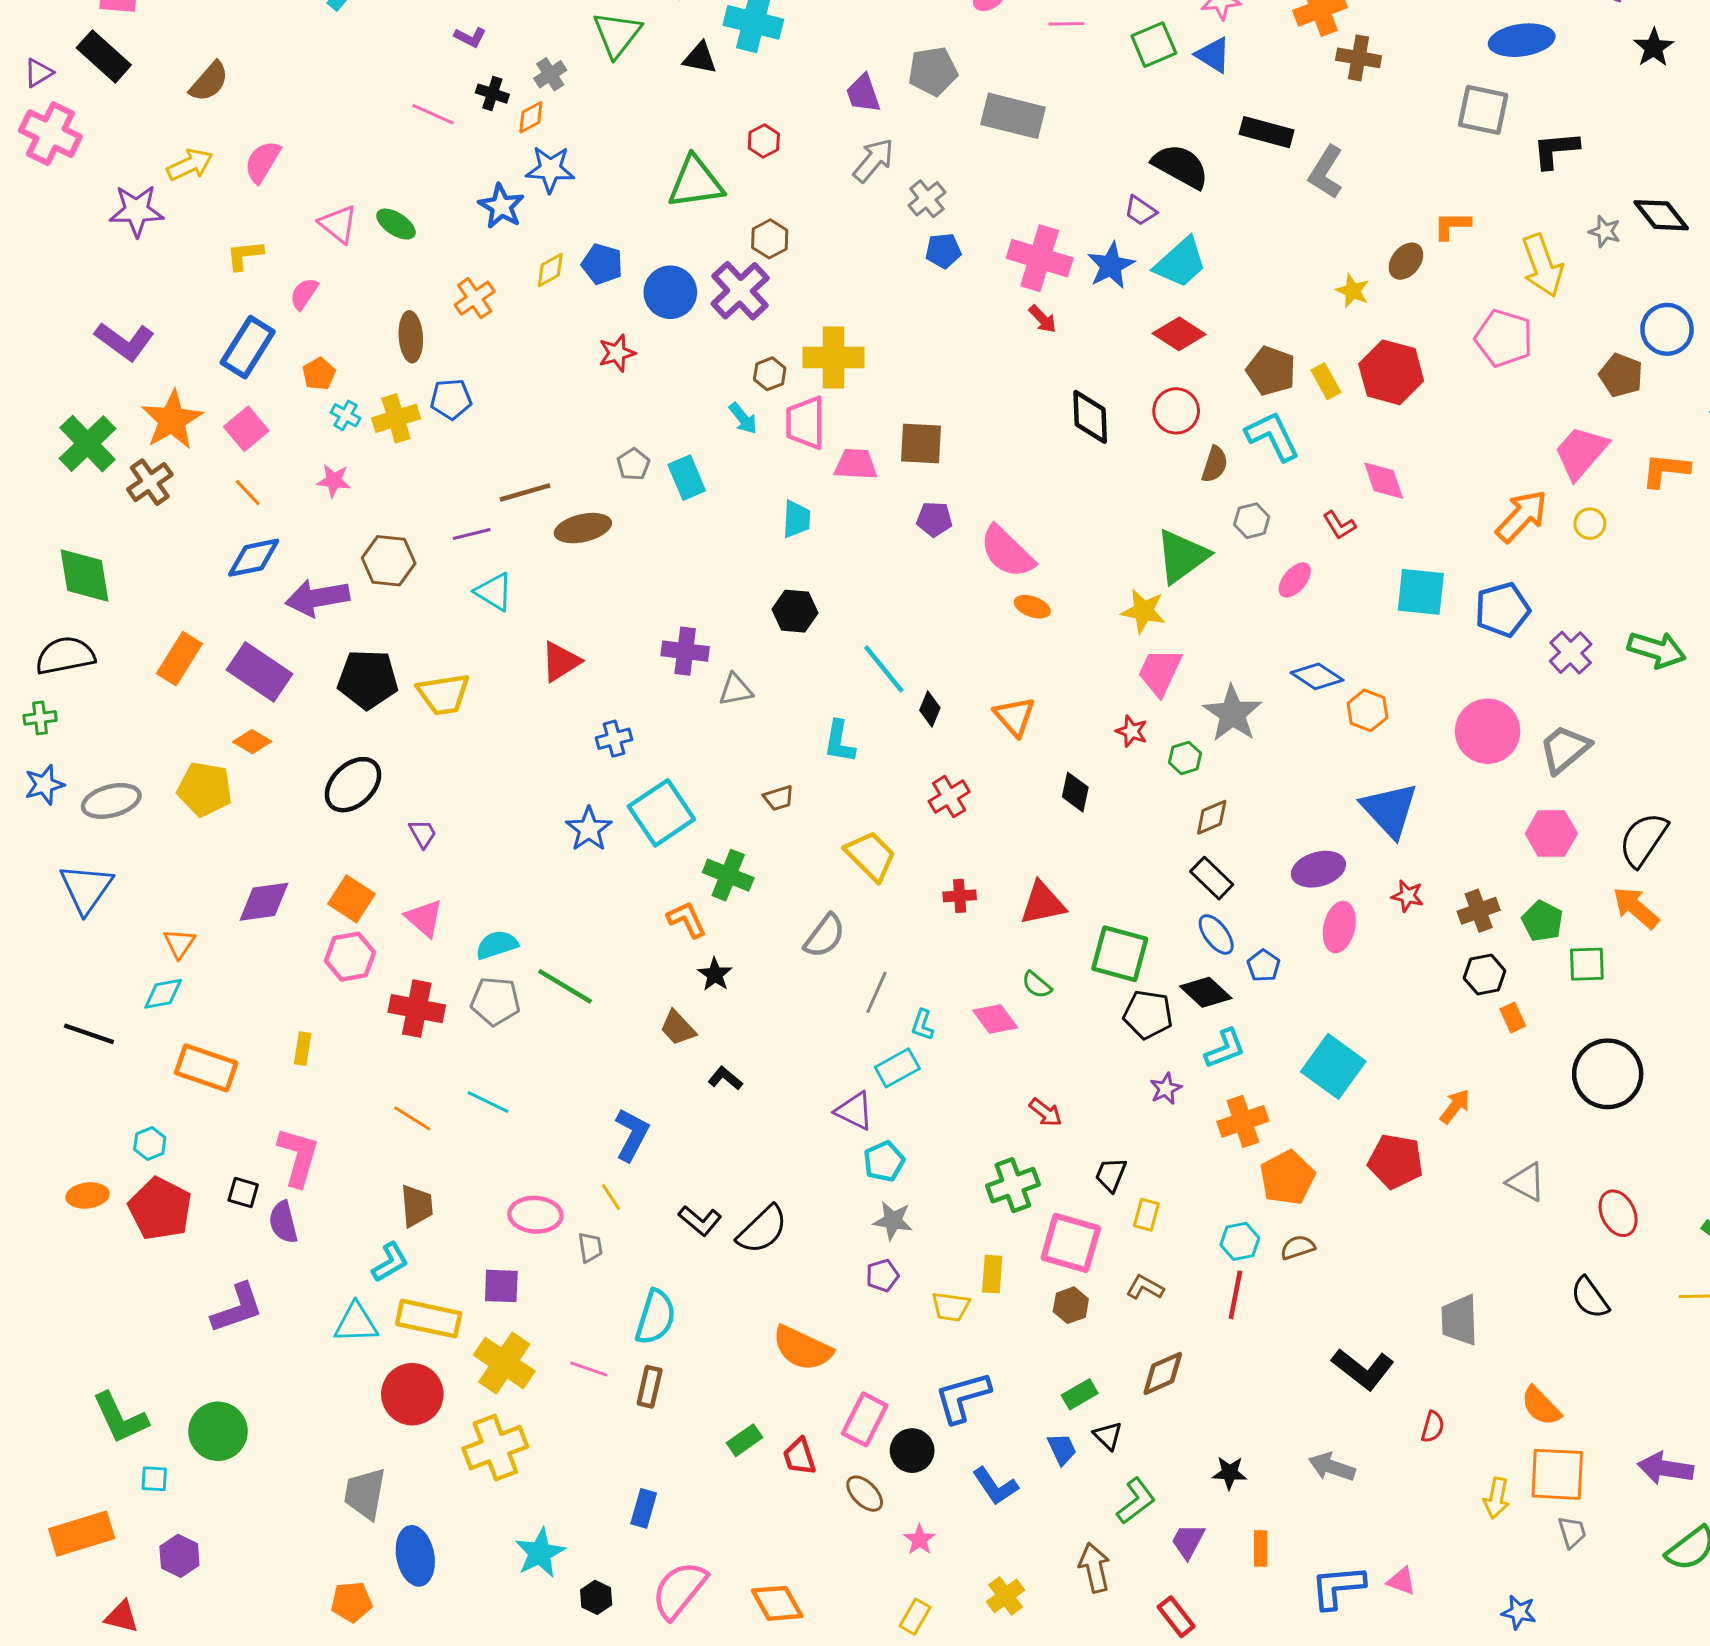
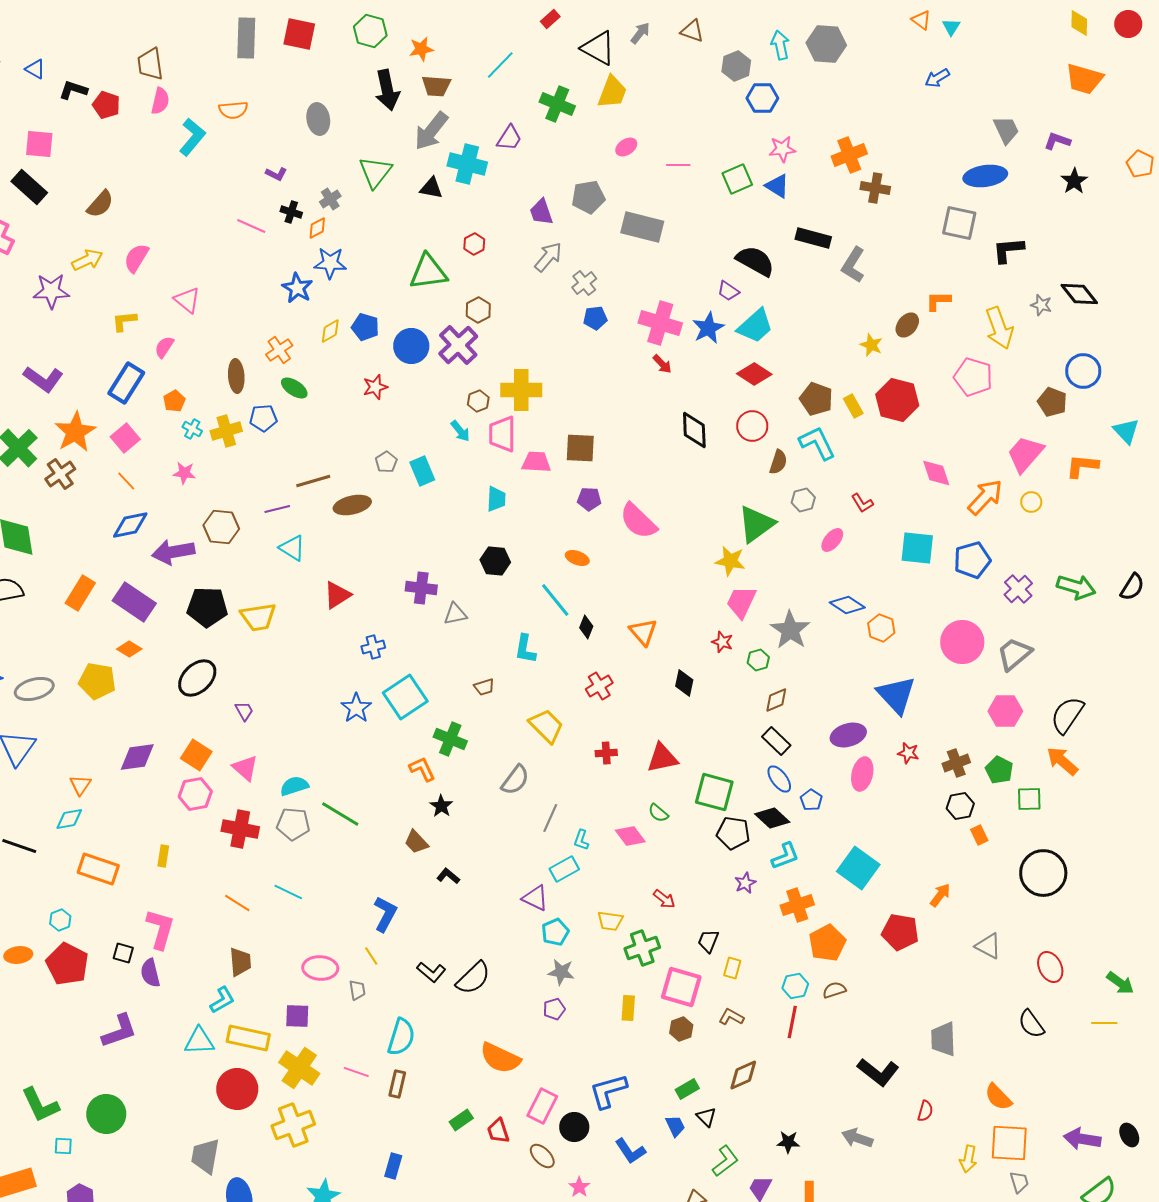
green ellipse: (396, 224) -> (294, 388), moved
pink diamond: (1384, 481) -> (936, 473), moved
orange ellipse: (1032, 607) -> (577, 558), moved
yellow trapezoid: (951, 1307) -> (610, 921), moved

